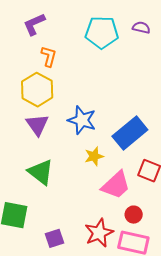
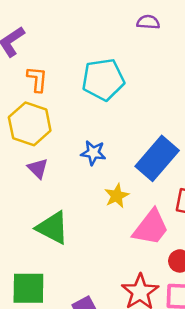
cyan pentagon: (102, 32) -> (103, 79), moved
blue star: (82, 120) -> (93, 153), size x0.7
purple triangle: (37, 125) -> (38, 168), size x0.7

